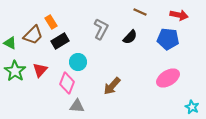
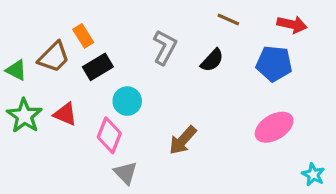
red triangle: (40, 70) -> (65, 114), turned -49
gray triangle: (77, 106) -> (126, 173), turned 42

